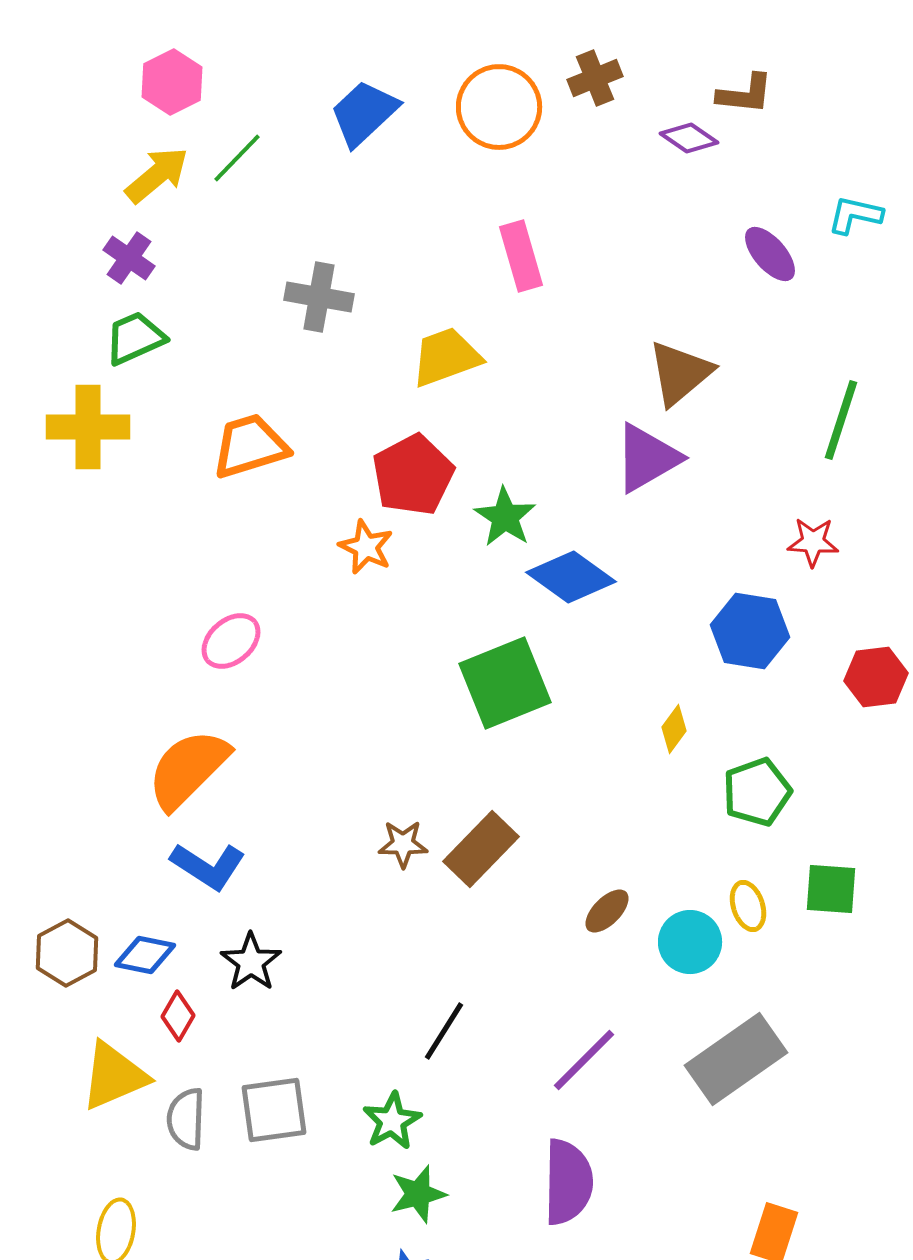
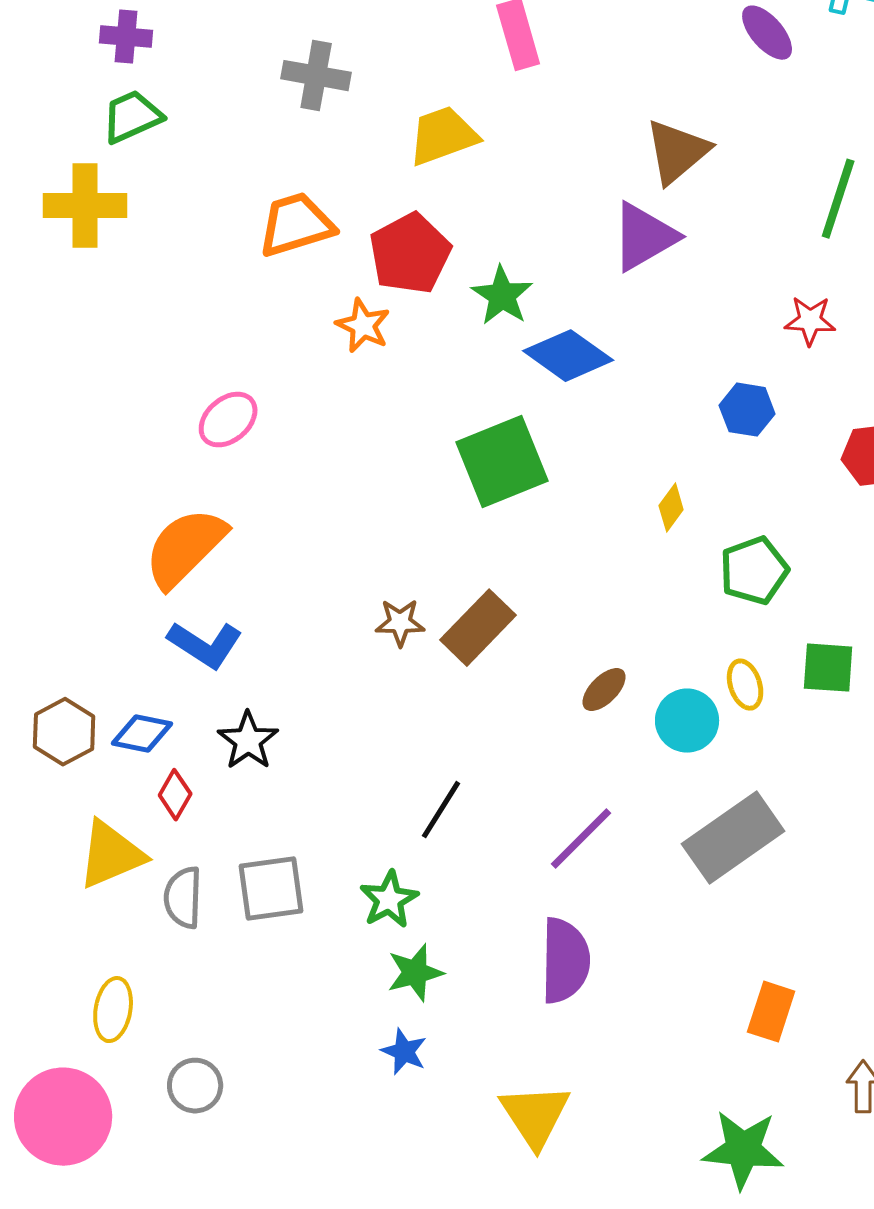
purple cross: (129, 258) -> (126, 37), turned -30
orange trapezoid: (250, 446) -> (296, 225), moved
blue hexagon: (750, 631) -> (747, 410), size x0.7

